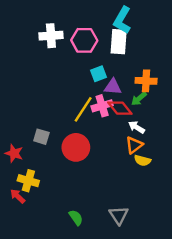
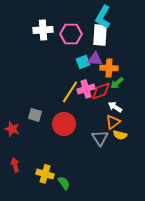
orange cross: (146, 81) -> (109, 68), moved
purple triangle: (113, 87) -> (95, 59), moved
red diamond: (120, 108) -> (101, 91), turned -70
yellow cross: (28, 181) -> (45, 174), moved
red arrow: (18, 196) -> (15, 165), turned 32
gray triangle: (119, 215) -> (100, 138), moved

